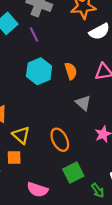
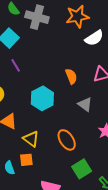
purple line: (34, 34) -> (16, 65), moved
cyan hexagon: (39, 71) -> (42, 98), moved

